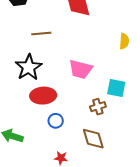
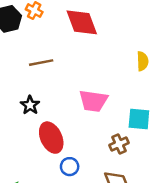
black star: (29, 67) -> (30, 105), size x0.6
red ellipse: (43, 96) -> (51, 138), turned 75

